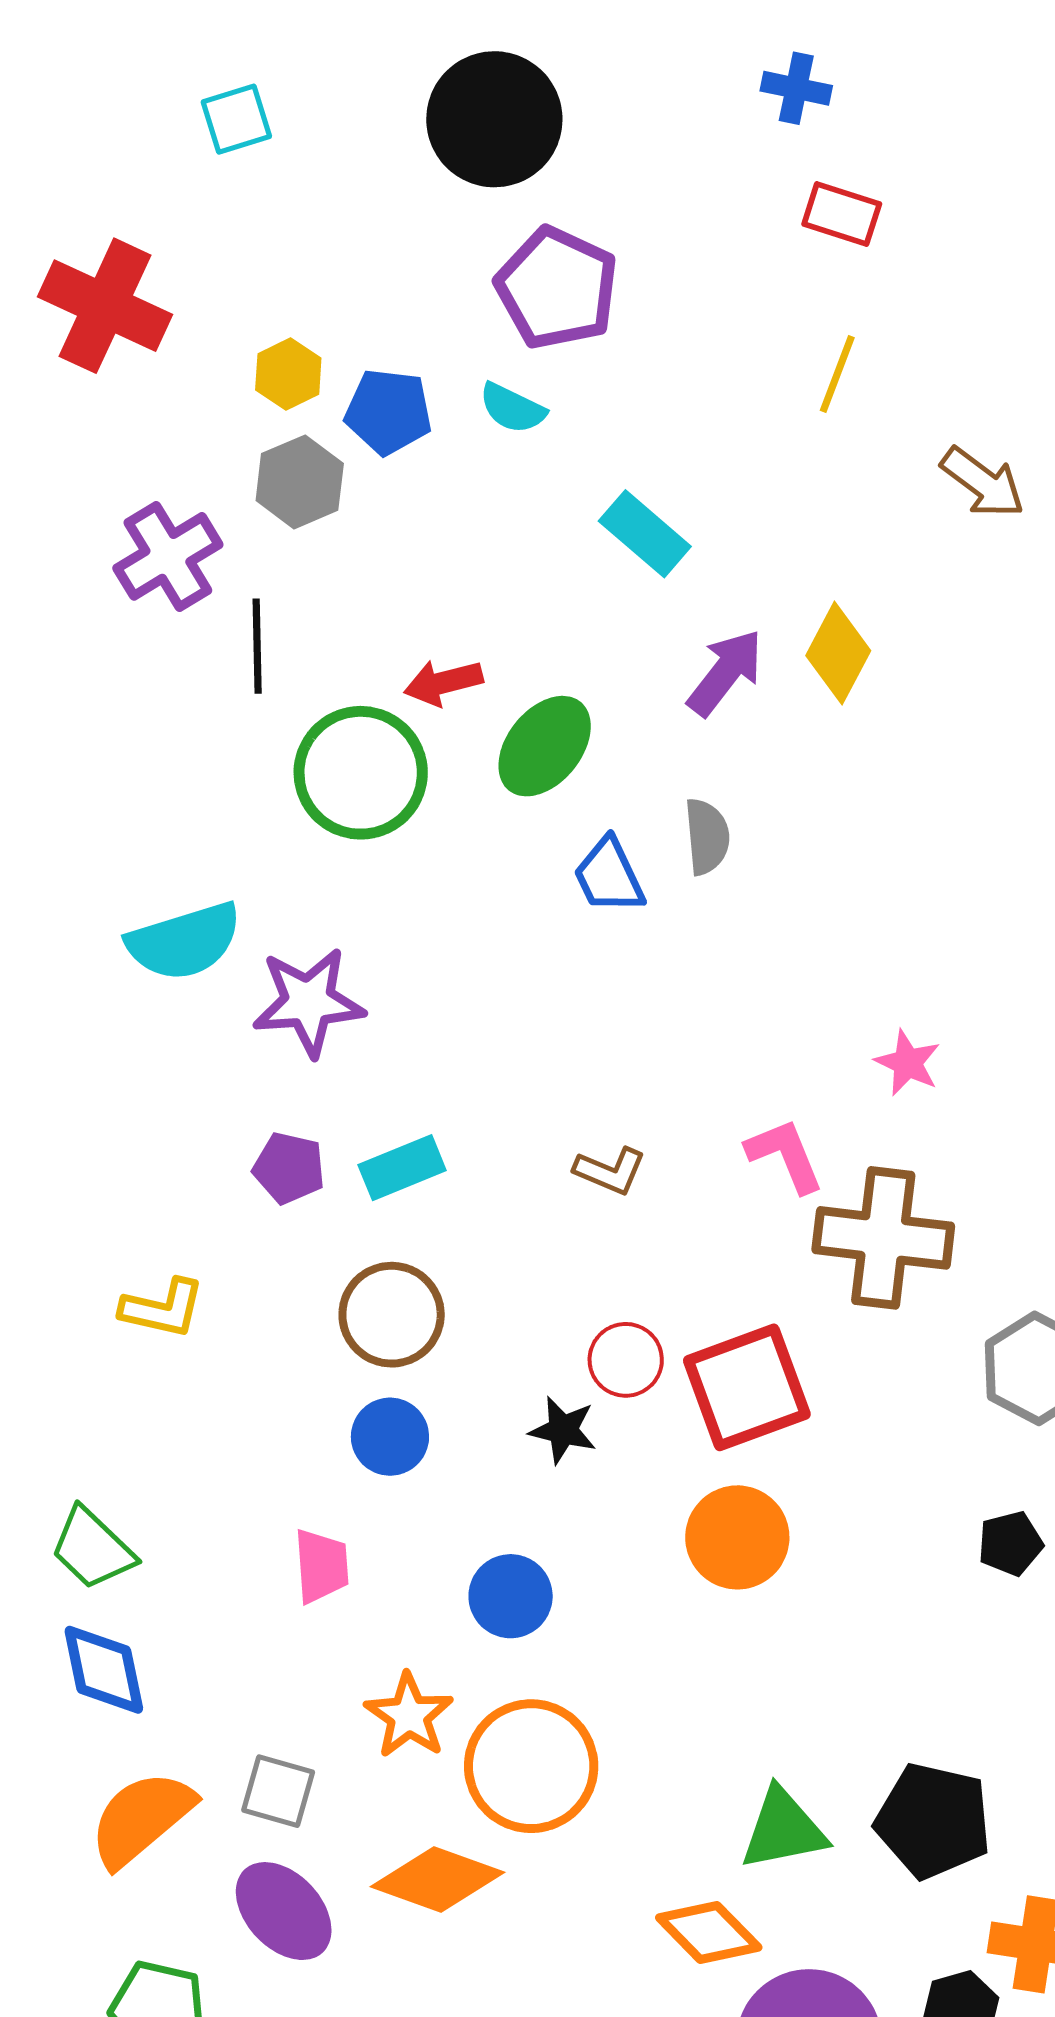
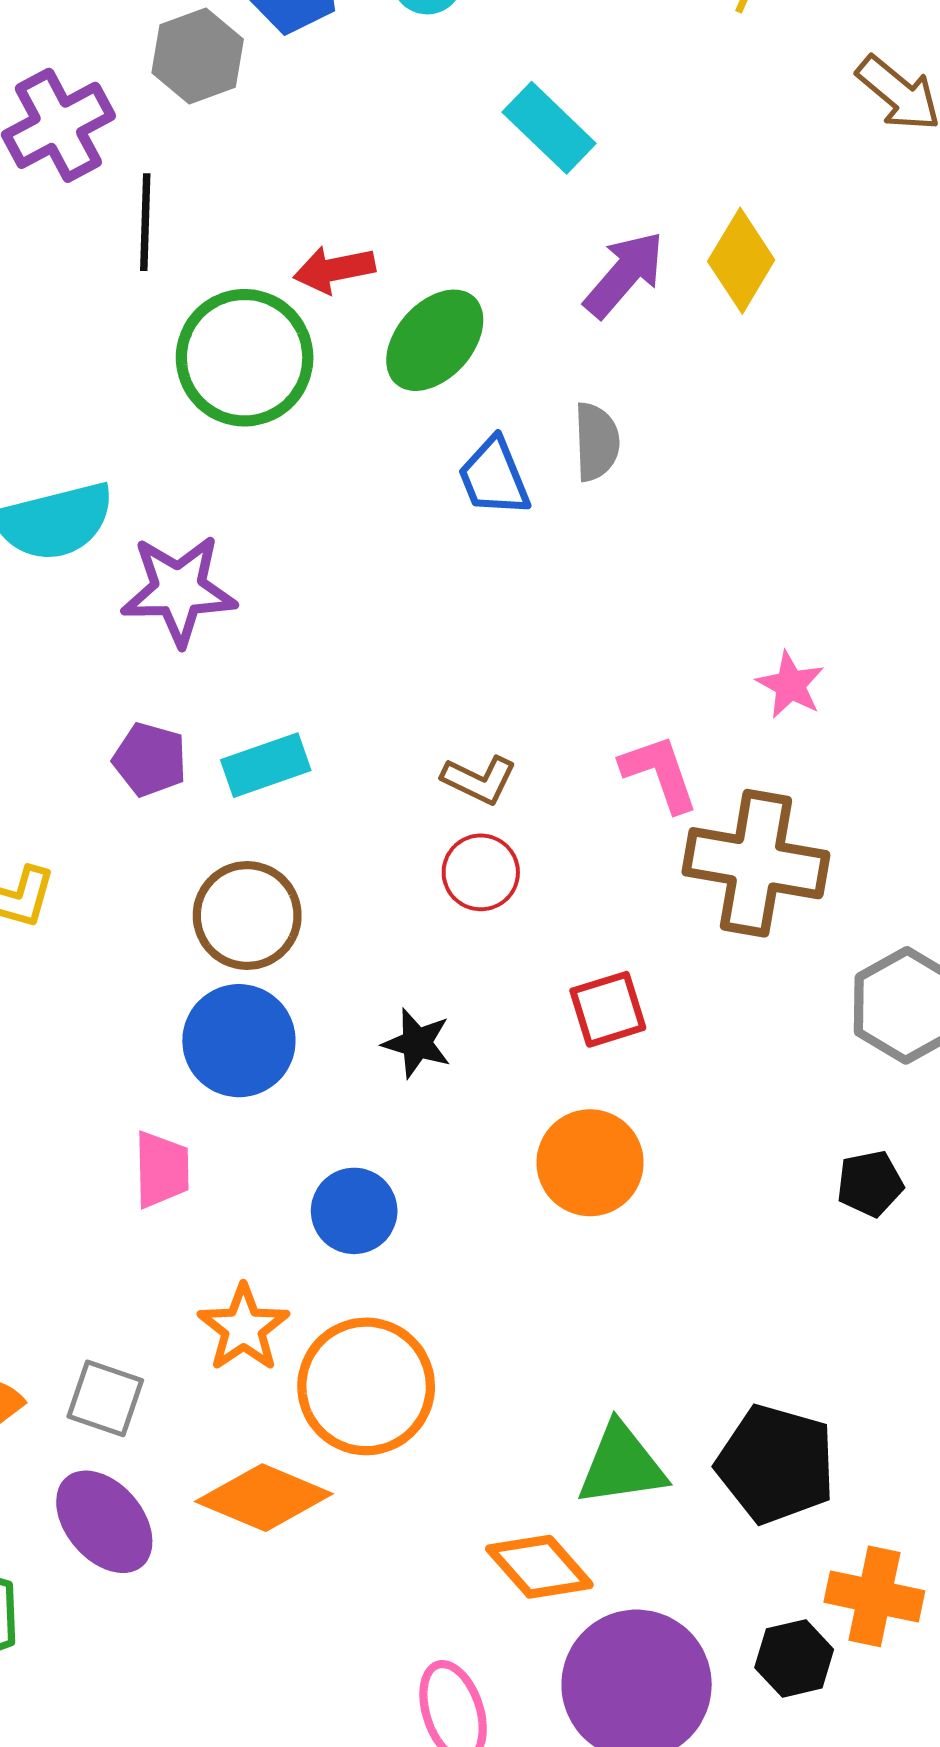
red circle: (626, 1360) -> (481, 872), moved
red square: (747, 1387) -> (608, 1009), size x0.6
blue circle: (390, 1437) -> (239, 1041), size x1.4

